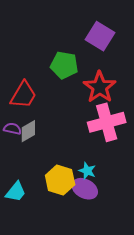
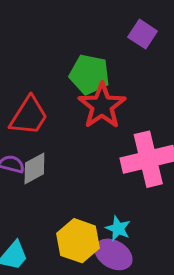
purple square: (100, 36) -> (143, 34), size x0.7
red star: (100, 87) -> (102, 106), moved

